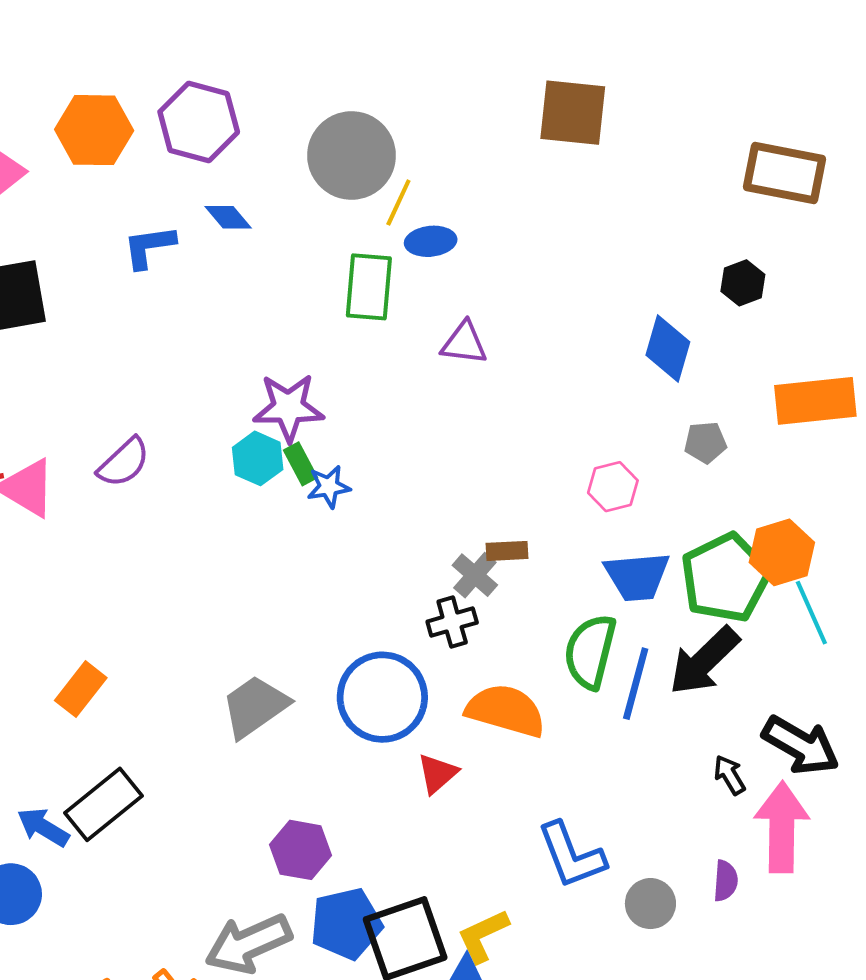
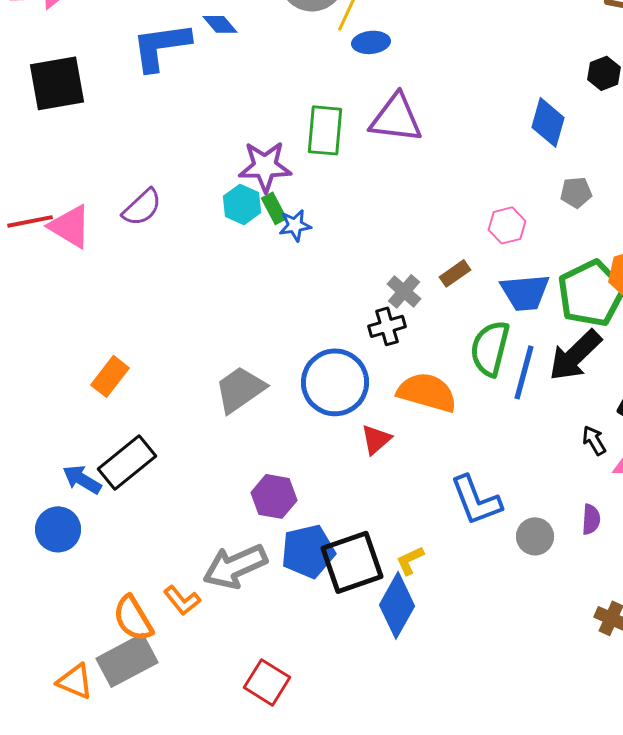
blue L-shape: (149, 247) -> (161, 46), size x1.5
green rectangle: (369, 287) -> (325, 130), moved
purple triangle: (464, 343) -> (396, 118), size x1.5
brown rectangle: (507, 551) -> (455, 273), moved, turned -32
yellow L-shape: (483, 936) -> (410, 560), size x0.7

